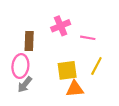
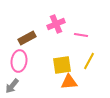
brown rectangle: (29, 41) -> (27, 38), turned 60
gray arrow: (25, 84) -> (12, 86), moved

